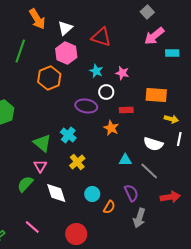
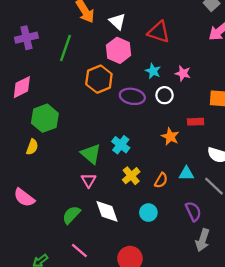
white triangle: (65, 28) -> (117, 22), turned -35
purple ellipse: (86, 106) -> (132, 96), moved
red rectangle: (126, 110) -> (196, 122), moved
green semicircle: (25, 184) -> (71, 215), moved
orange semicircle: (109, 207) -> (161, 180), moved

